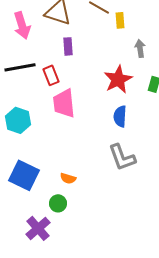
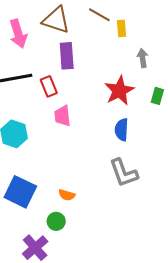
purple rectangle: (68, 46) -> (67, 56), size x1.4
pink trapezoid: (64, 103) -> (62, 116), size x0.7

